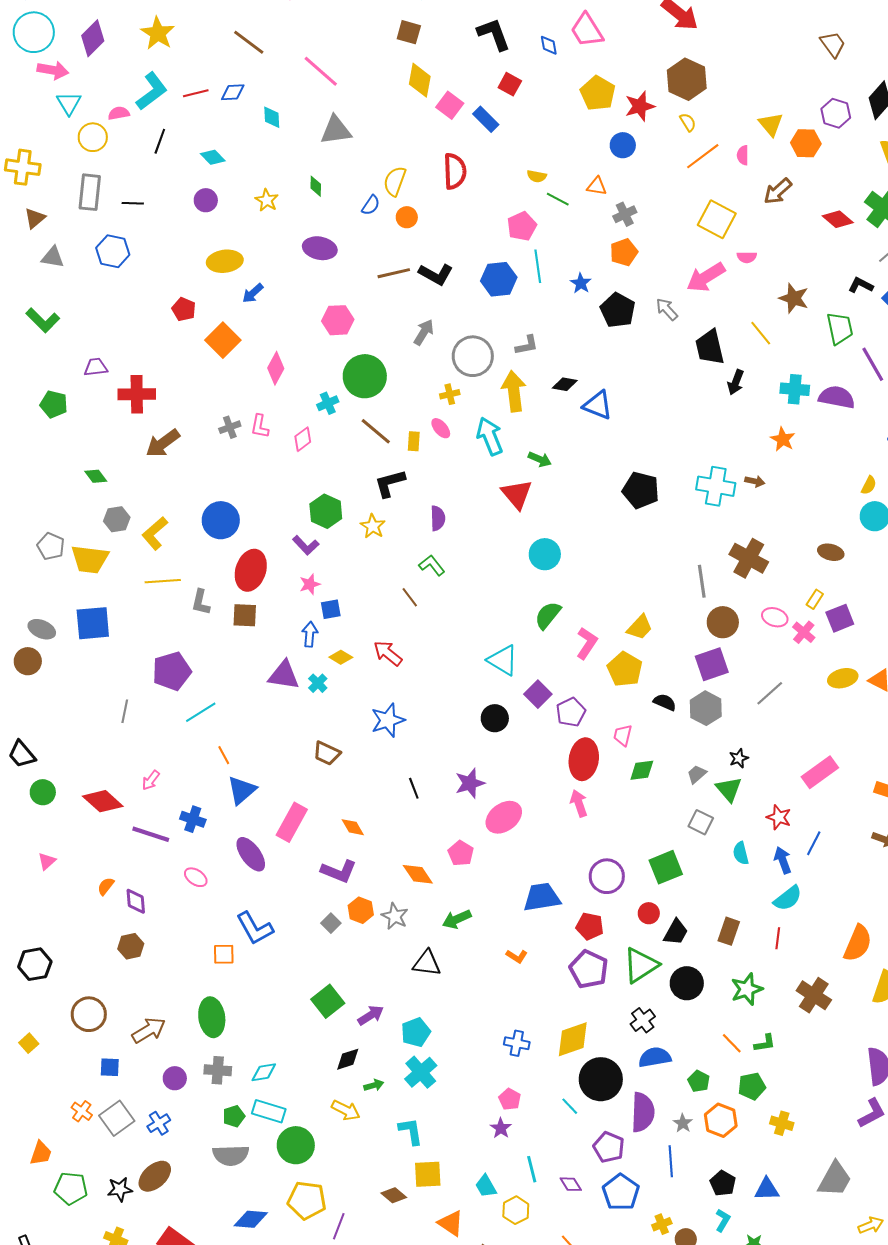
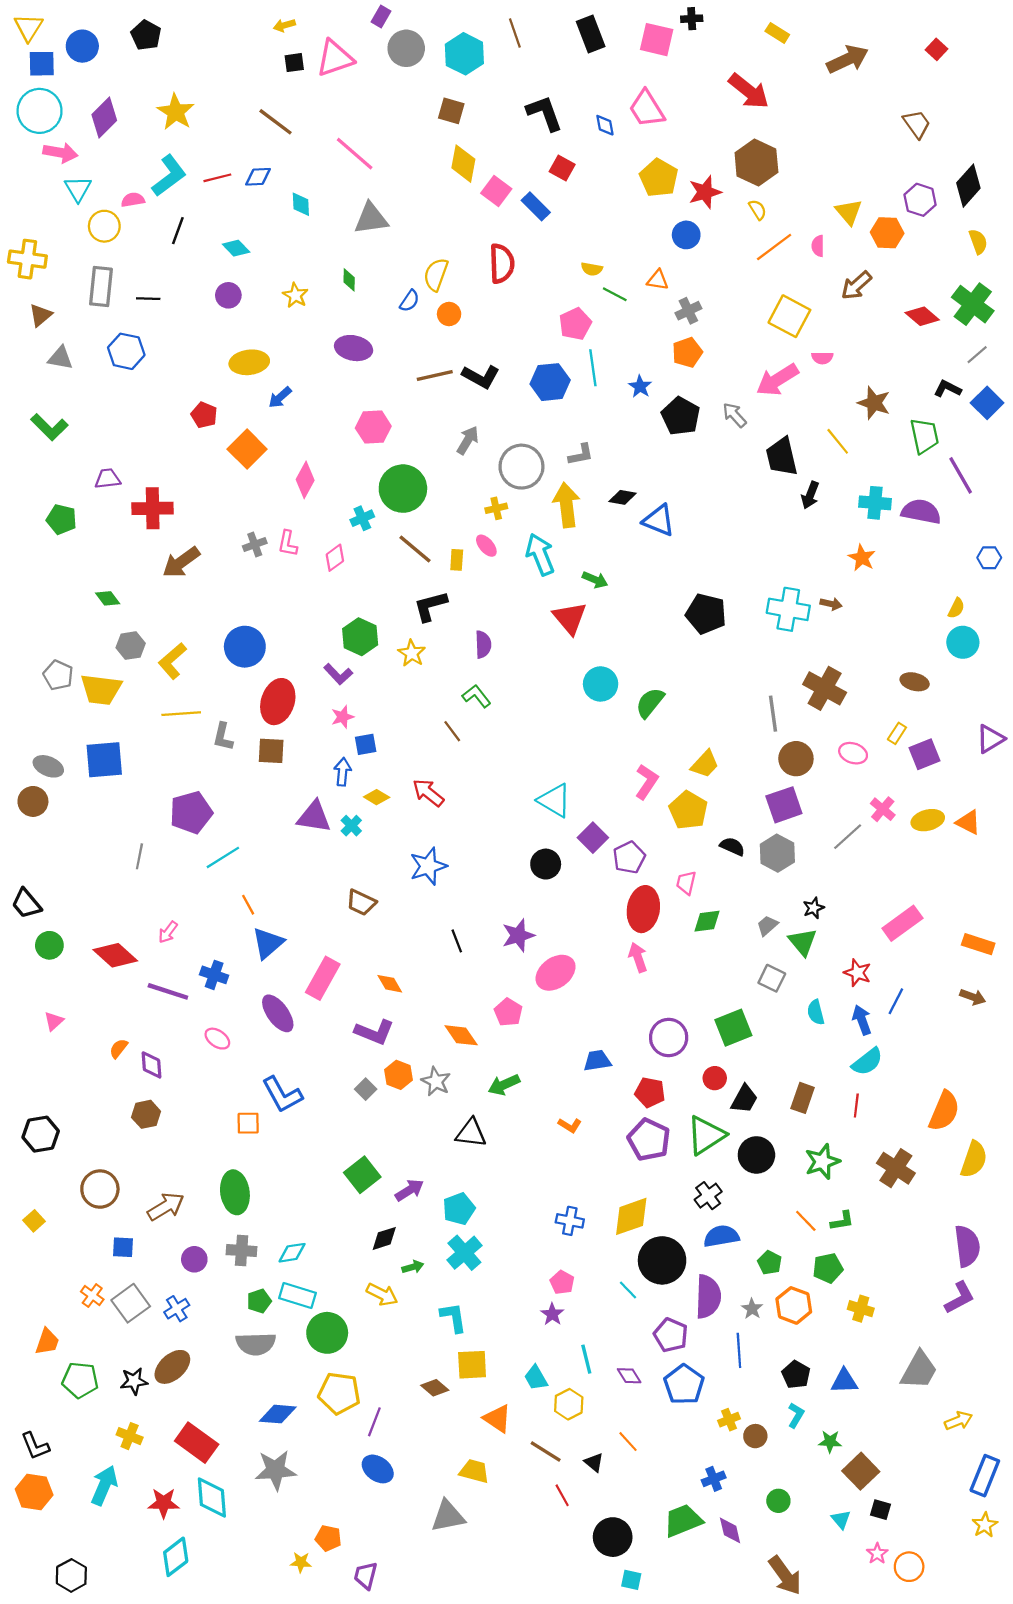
green semicircle: (548, 615) -> (650, 703), moved
pink cross: (804, 632) -> (883, 809), moved
blue trapezoid: (542, 897) -> (597, 1061), size x0.7

